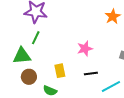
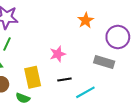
yellow rectangle: (60, 71) -> (33, 77), size x1.5

